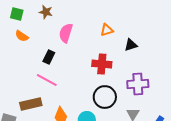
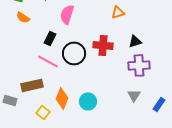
orange triangle: (107, 30) -> (118, 12), moved
black triangle: (131, 45) -> (135, 41), moved
black circle: (105, 97) -> (74, 53), moved

